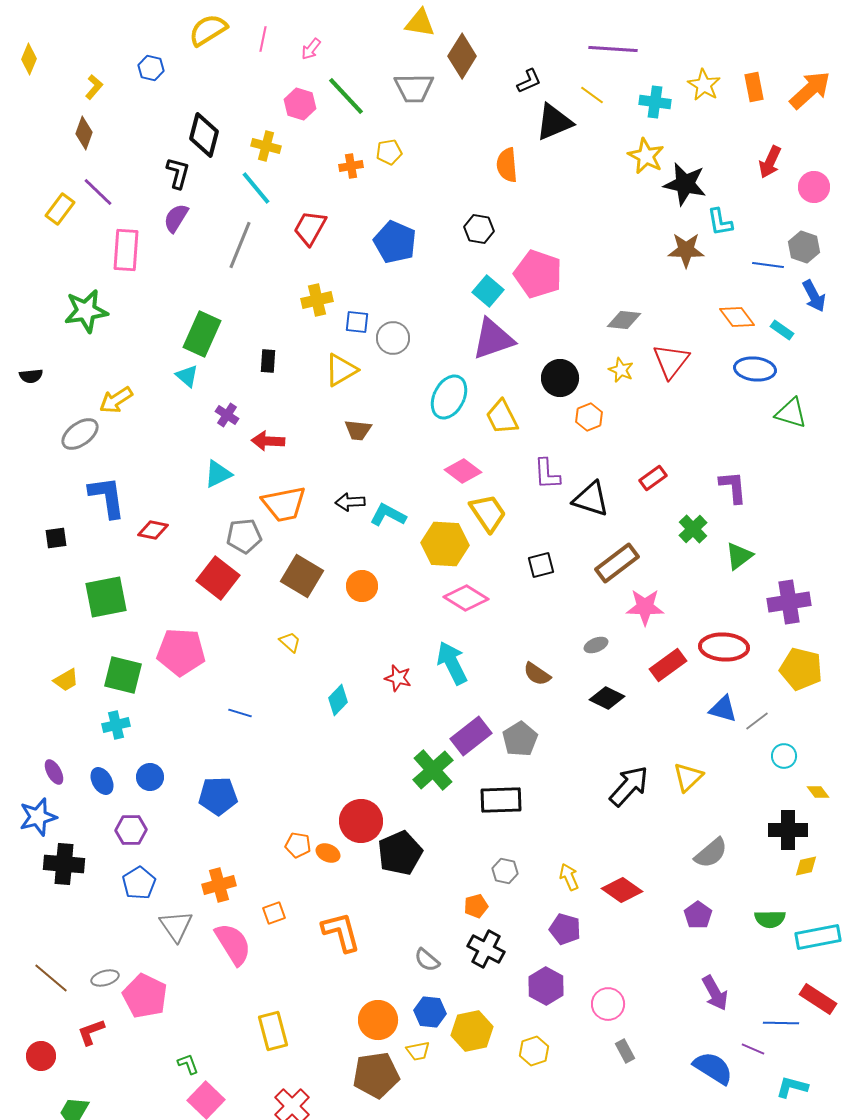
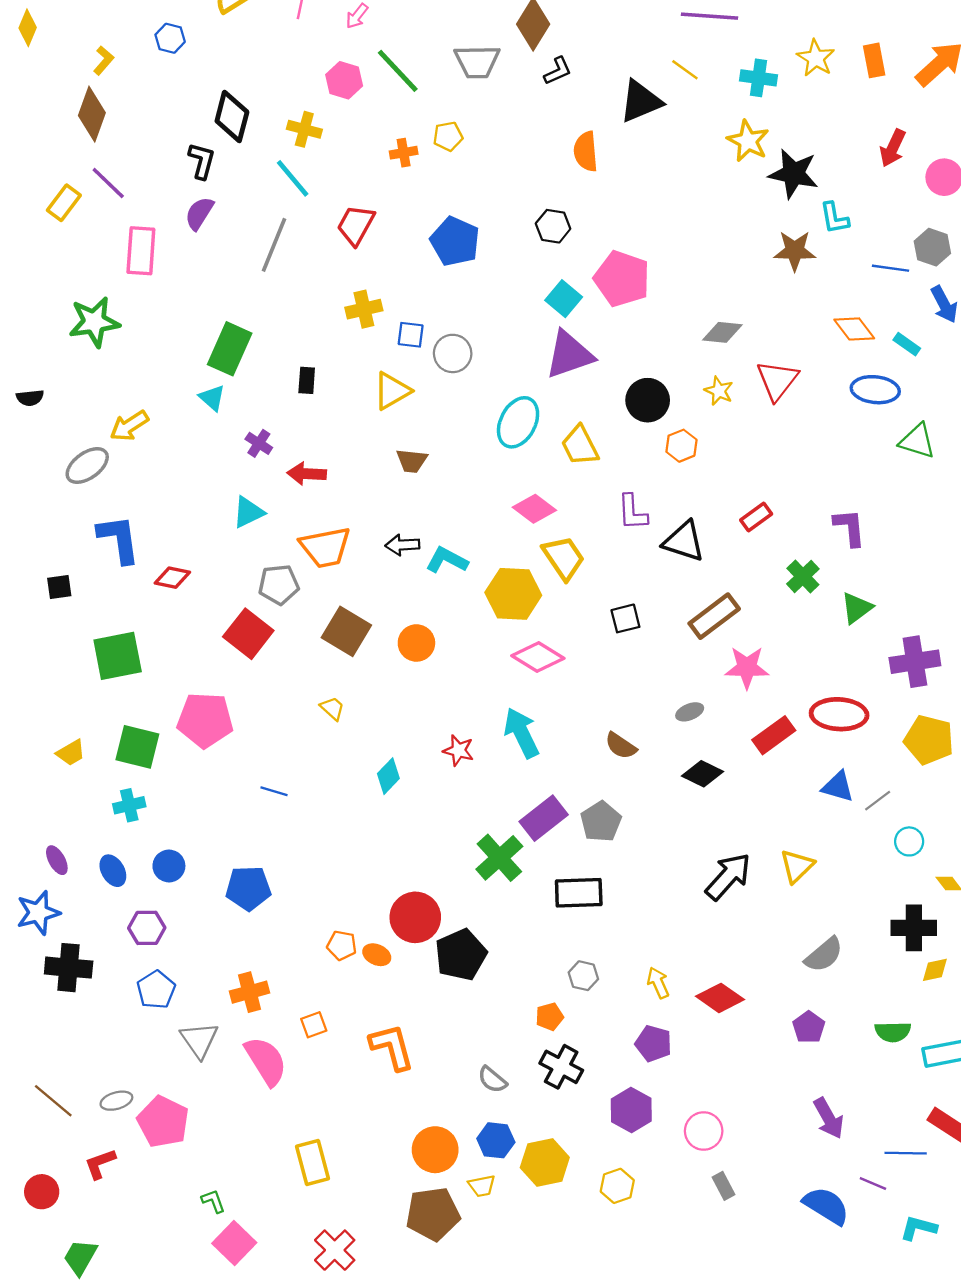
black L-shape: (529, 81) -> (558, 71), moved
brown diamond: (84, 133) -> (92, 114), size x1.4

